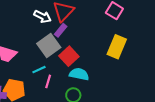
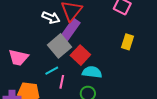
purple rectangle: (61, 30) -> (70, 30), size x1.6
yellow rectangle: (117, 47) -> (127, 42), size x0.7

